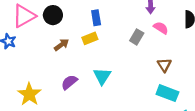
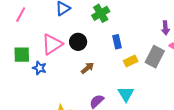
gray rectangle: (137, 37) -> (155, 57), size x1.5
yellow rectangle: (90, 38) -> (131, 61), moved

